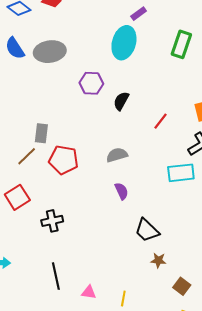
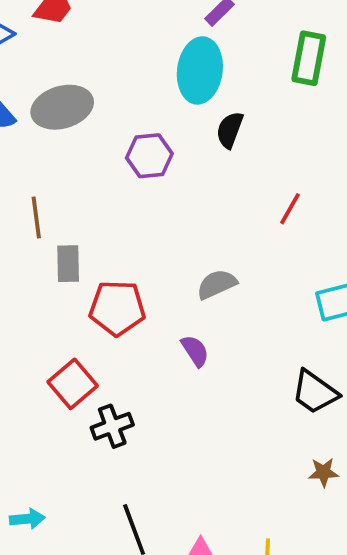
black semicircle: (121, 101) -> (230, 130), moved
brown line: (27, 156) -> (36, 218), moved, turned -45
purple semicircle: (122, 191) -> (195, 351), moved
red square: (17, 197) -> (73, 384), moved
black trapezoid: (147, 230) -> (315, 392), moved

